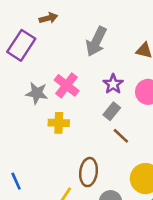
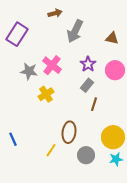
brown arrow: (48, 18) -> (55, 13), moved
yellow cross: (59, 123) -> (46, 94), turned -35
brown line: (121, 136) -> (94, 104), turned 64

